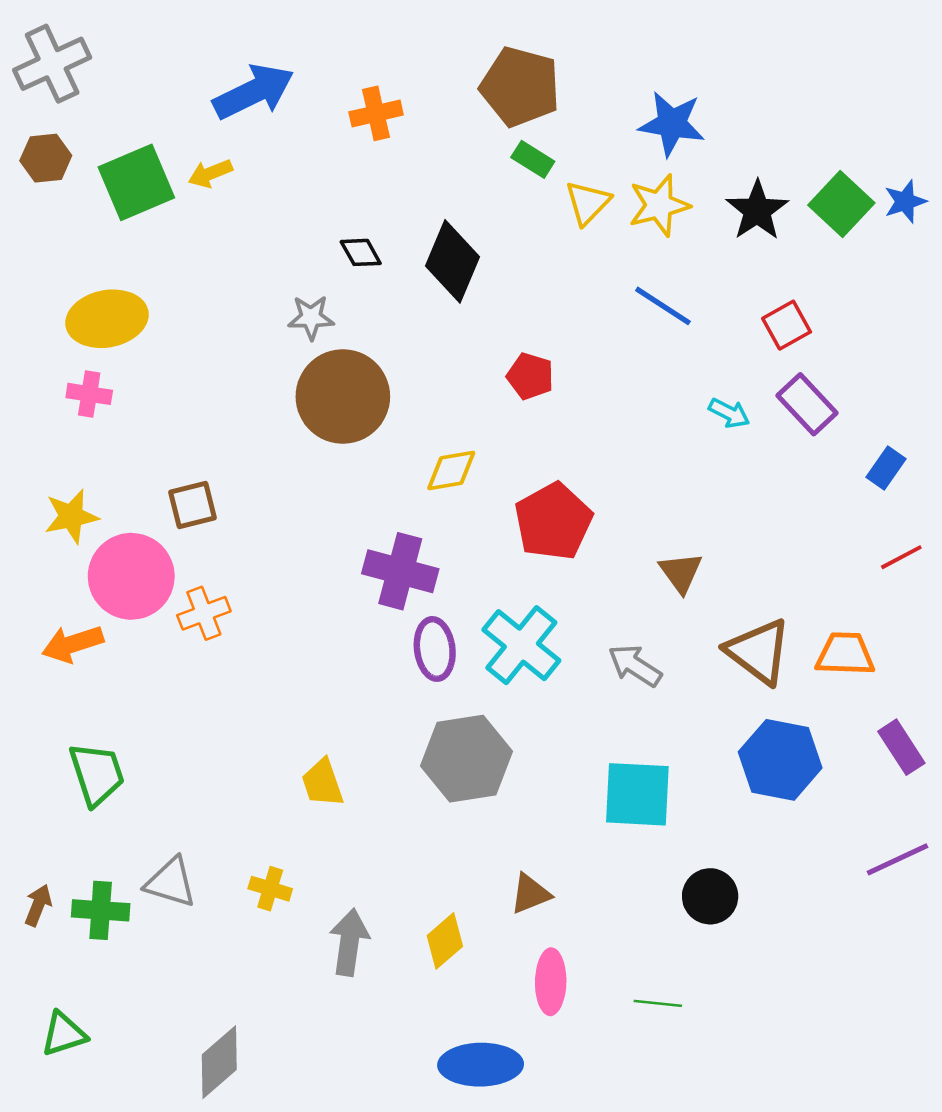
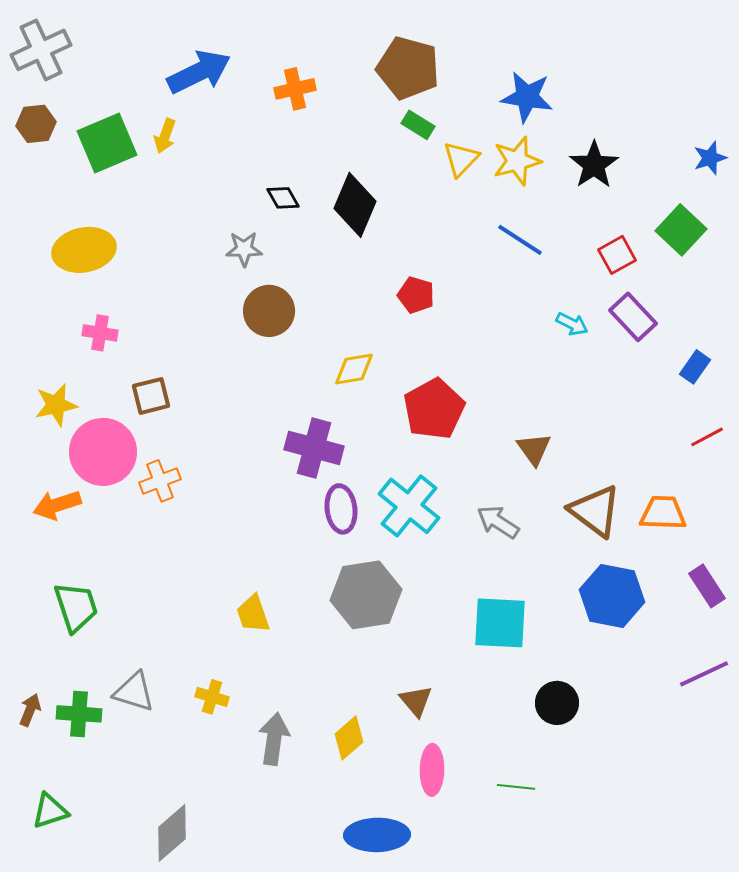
yellow arrow: (210, 173) -> (165, 136), turned -48
green square: (841, 204) -> (681, 230), moved
pink cross: (89, 394) -> (100, 333), moved
brown circle: (343, 397) -> (269, 311), size x0.7
brown triangle: (530, 894) -> (416, 701), turned -48

